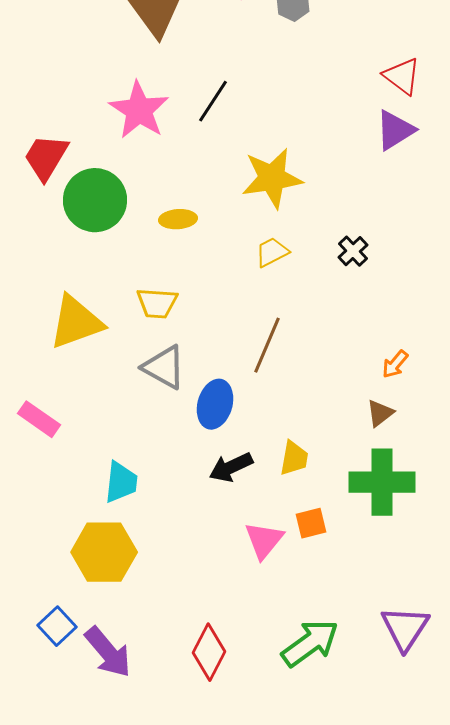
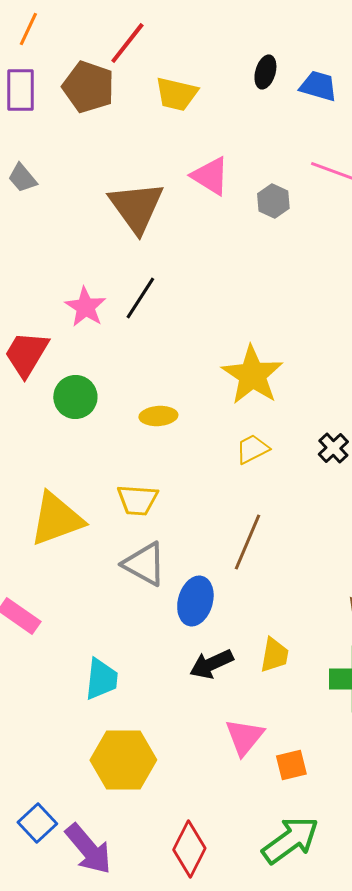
black line: (213, 101) -> (140, 298), moved
pink star: (139, 110) -> (85, 307), moved, size x0.7
yellow star: (272, 178) -> (252, 375), turned -30
green circle: (95, 200) -> (75, 397), size x0.7
orange square: (311, 523) -> (291, 765), moved
yellow hexagon: (104, 552) -> (123, 760), moved

